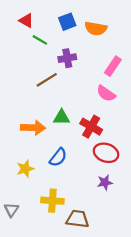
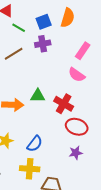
blue square: (67, 22) -> (44, 22), moved
orange semicircle: (96, 29) -> (68, 18), turned -84
brown line: (47, 80) -> (14, 54), moved
blue semicircle: (58, 157) -> (35, 144), moved

